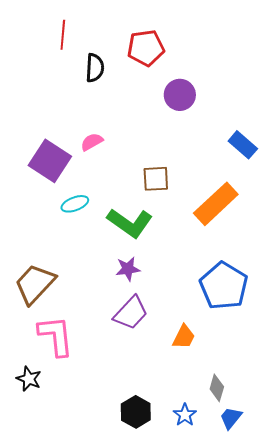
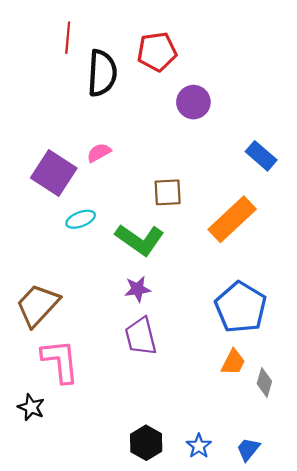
black semicircle: (95, 68) -> (102, 73), size x1.5
purple trapezoid: (131, 313) -> (141, 336), turned 123
orange trapezoid: (184, 337) -> (233, 362), moved
gray diamond: (217, 388) -> (264, 383), moved

